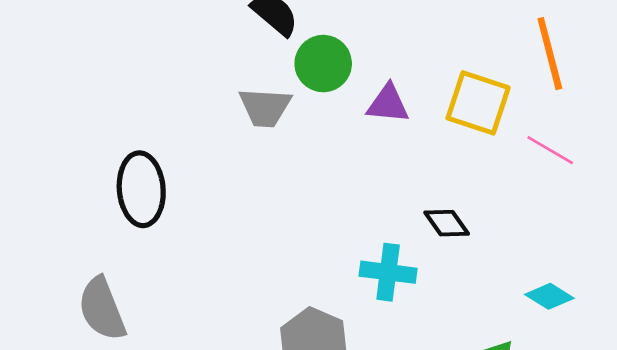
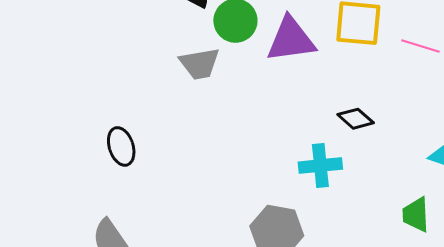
purple triangle: (388, 104) -> (291, 40), size x1.5
black ellipse: (141, 189) -> (121, 146), size x0.7

